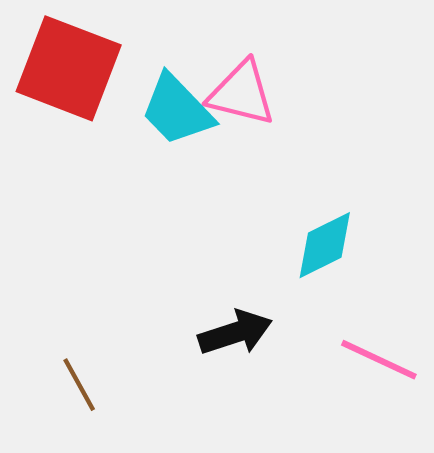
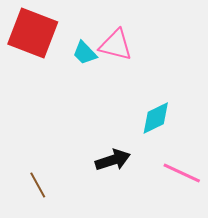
cyan trapezoid: (177, 110) -> (85, 53), size x0.7

